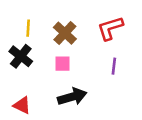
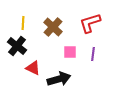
pink square: (62, 64) -> (70, 52), moved
red triangle: (22, 105) -> (33, 68), moved

